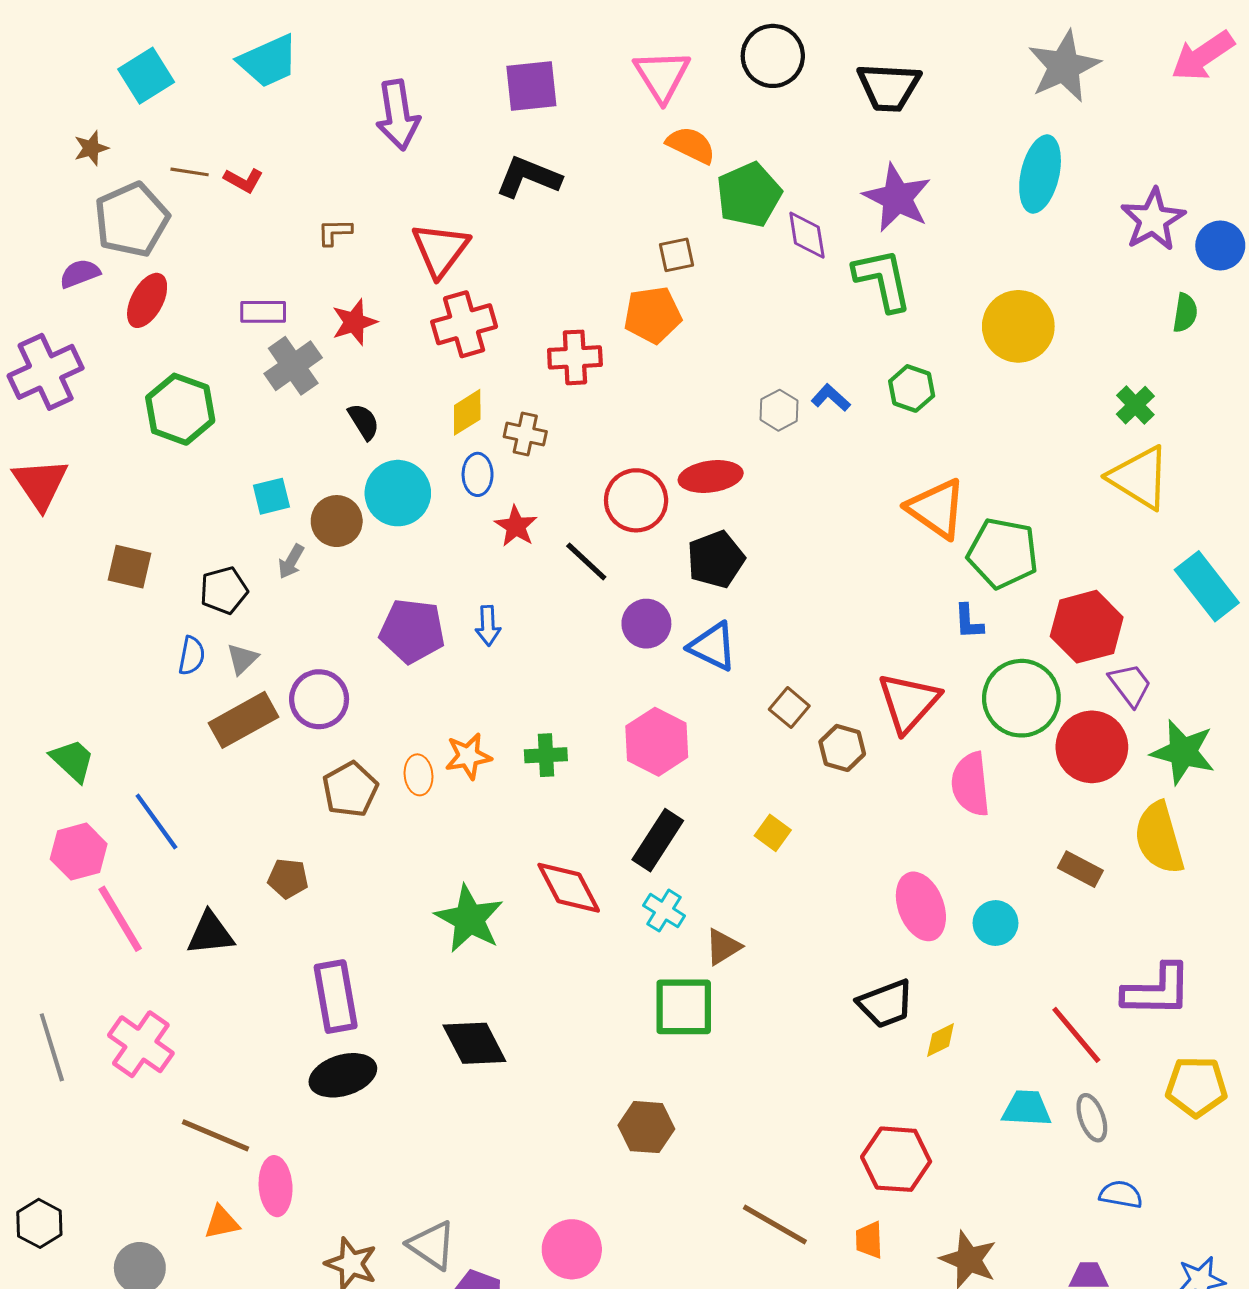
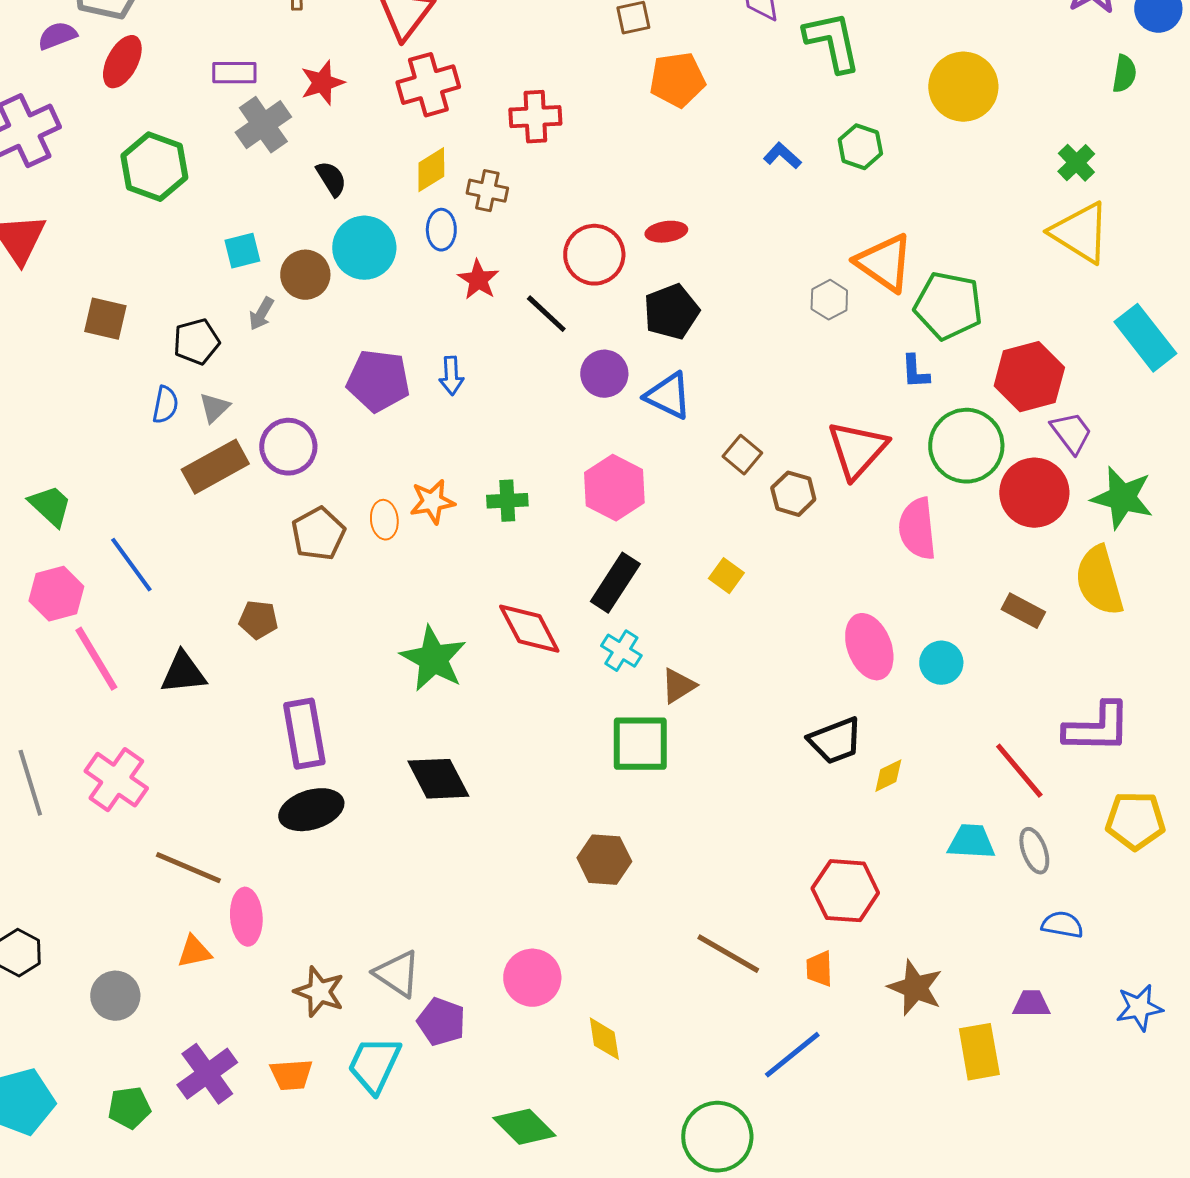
orange pentagon: (653, 315) -> (677, 80), moved
gray hexagon: (779, 410) -> (829, 300), moved
red ellipse: (711, 477) -> (666, 232), size x0.7

